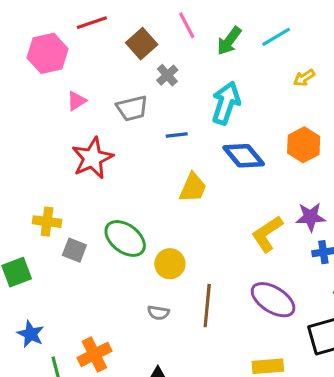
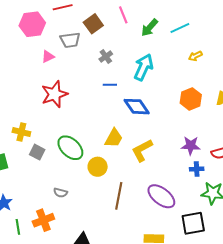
gray cross: (167, 75) -> (106, 57), moved
gray trapezoid: (132, 108) -> (70, 40), moved
blue diamond: (244, 156) -> (137, 107), moved
yellow trapezoid: (193, 188) -> (114, 138), moved
yellow L-shape: (267, 234) -> (142, 150), moved
gray semicircle: (158, 313) -> (60, 193), moved

